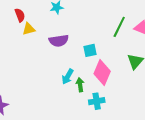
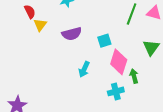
yellow triangle: (29, 29) -> (40, 25), turned -32
green arrow: (80, 85) -> (134, 76), moved

